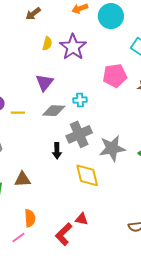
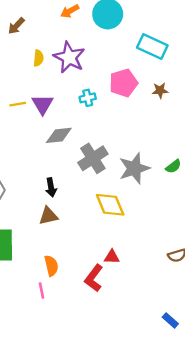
cyan cross: (80, 100) -> (88, 98), moved
yellow line: (18, 113) -> (18, 104), moved
black arrow: (57, 151) -> (51, 187), moved
brown triangle: (23, 179) -> (48, 216), moved
pink line: (18, 237) -> (41, 290), turned -56

